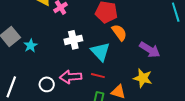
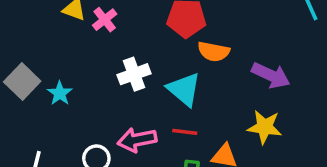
orange semicircle: (119, 33) -> (214, 51), turned 144

